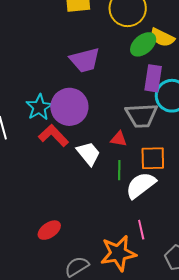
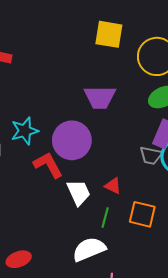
cyan star: (39, 107) -> (25, 131), moved
gray trapezoid: (141, 115) -> (151, 155), moved, size x0.7
white semicircle: (141, 185) -> (89, 249), moved

